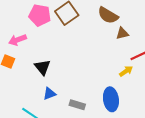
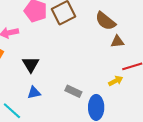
gray rectangle: (77, 105) -> (73, 91), moved

